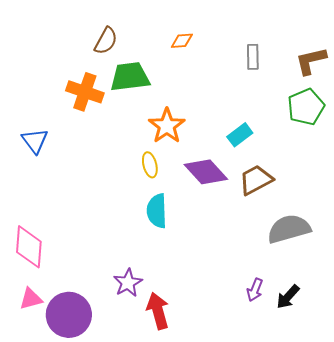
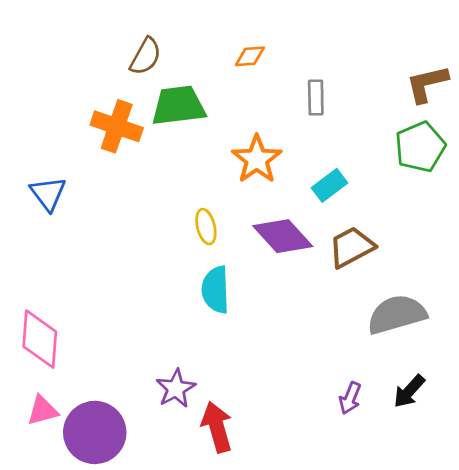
gray rectangle: (253, 57) -> (316, 97), moved
orange star: (167, 126) -> (257, 159), moved
black arrow: (288, 297) -> (409, 391), moved

